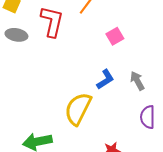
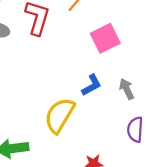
pink square: (115, 36) -> (105, 38), size x1.5

